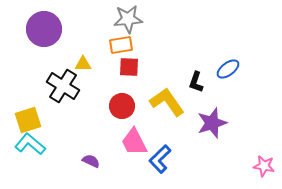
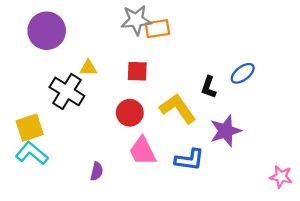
orange rectangle: (121, 45) -> (157, 29), moved
blue L-shape: (160, 159) -> (189, 160), moved, turned -128
purple semicircle: (91, 161) -> (97, 171), turned 78

